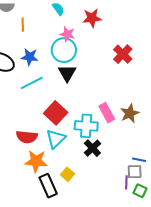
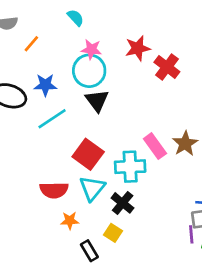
red star: (92, 18) -> (138, 48), moved
orange line: (23, 25) -> (31, 44), turned 48
black cross: (92, 148) -> (123, 203), moved
orange star: (36, 161) -> (70, 221), size x0.6
black rectangle: (48, 186) -> (89, 251), size x0.7

